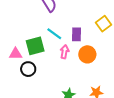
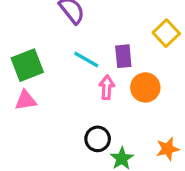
green square: (35, 46) -> (27, 65), moved
black circle: (28, 69) -> (98, 139), moved

